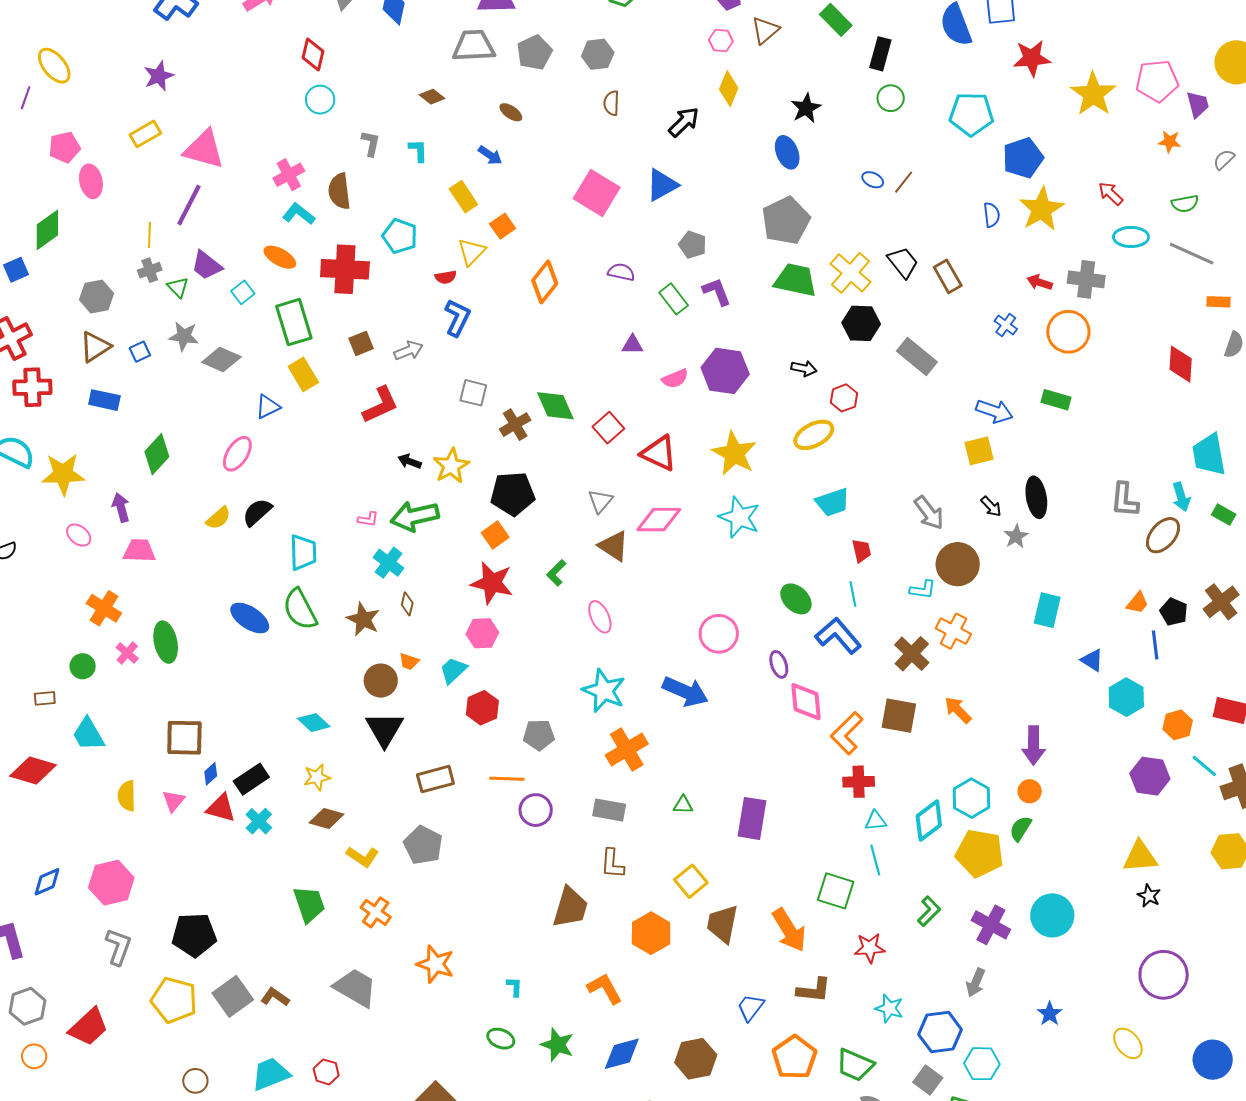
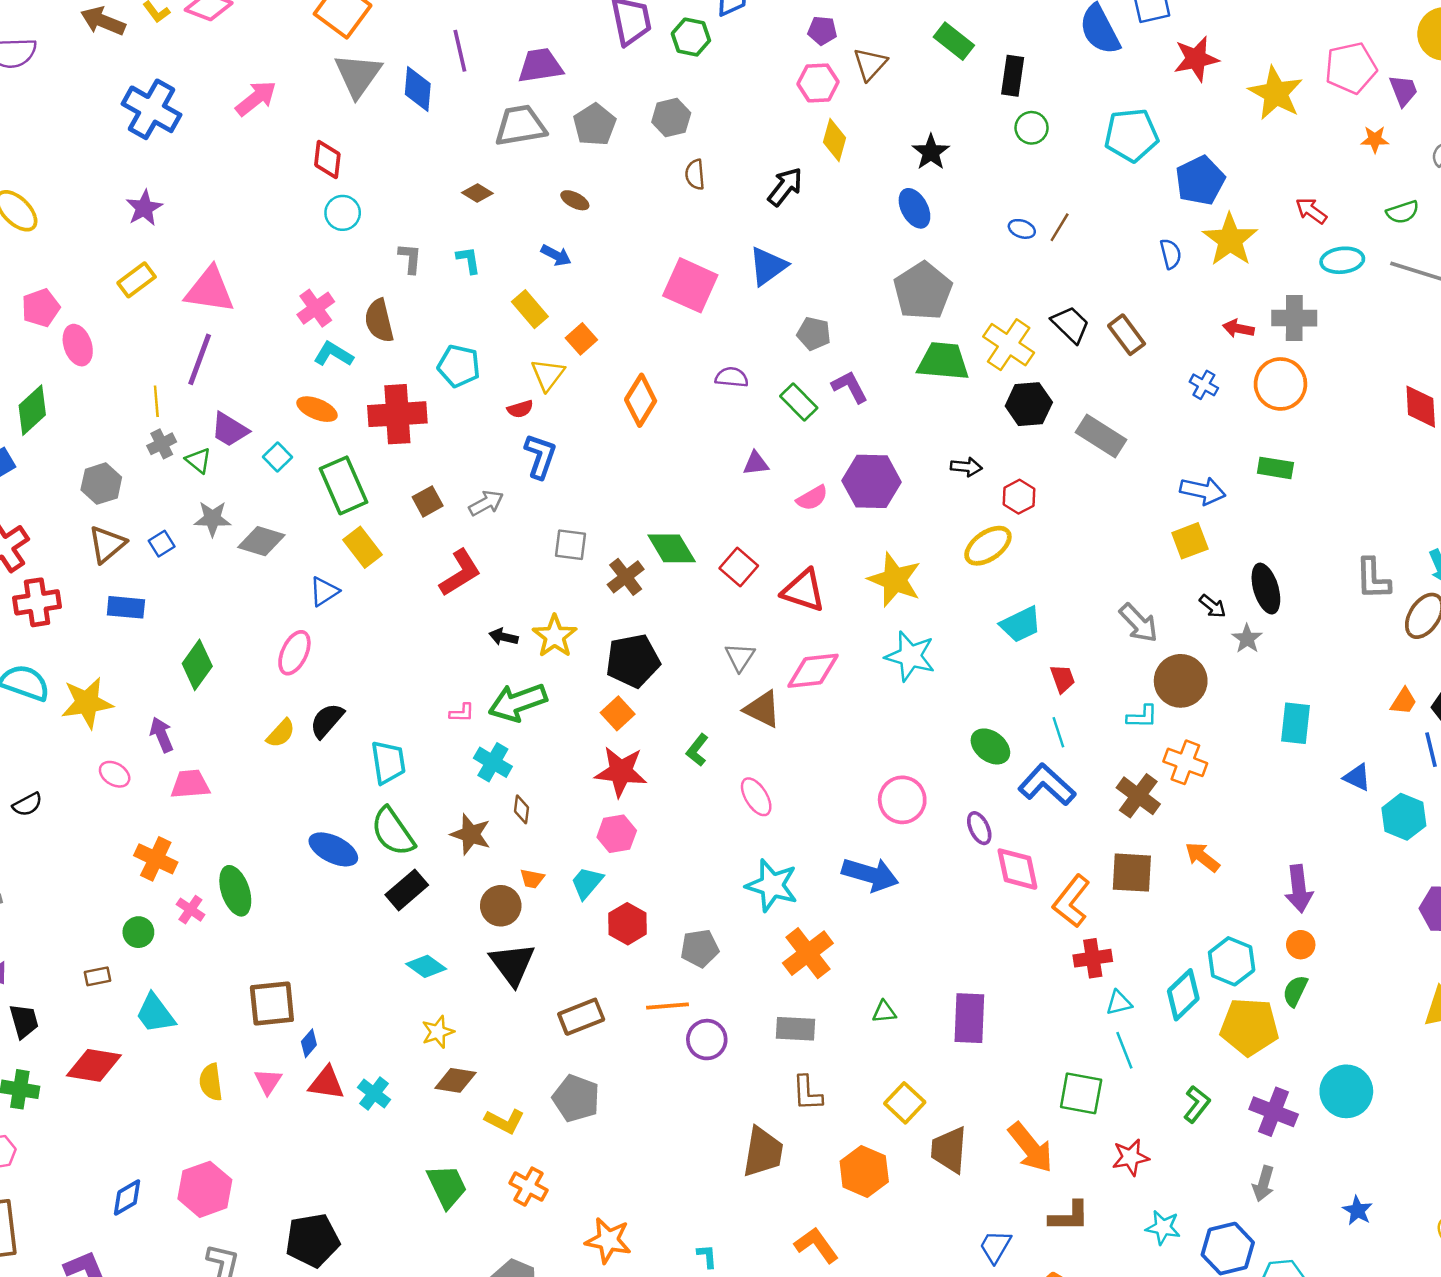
pink hexagon: (721, 41) -> (818, 83), size x1.4
black rectangle: (251, 779) -> (407, 890), moved

